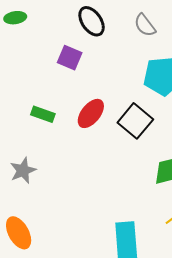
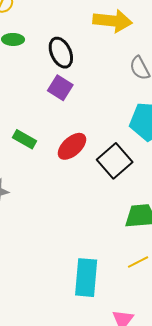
black ellipse: (92, 21) -> (61, 53), moved

